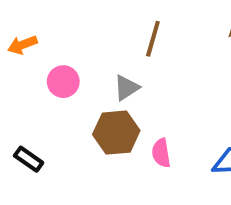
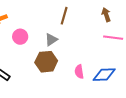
pink semicircle: (161, 153) -> (79, 72), moved

